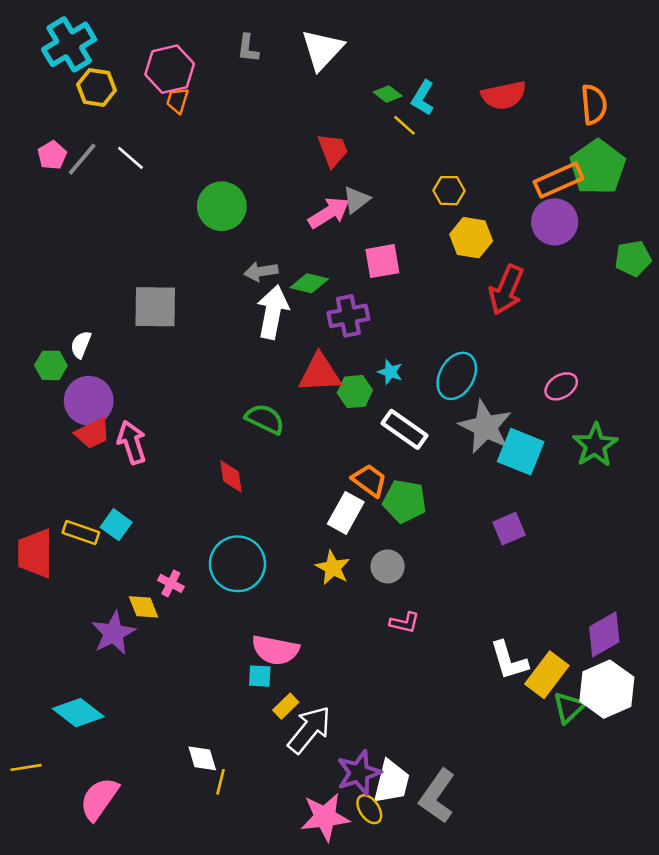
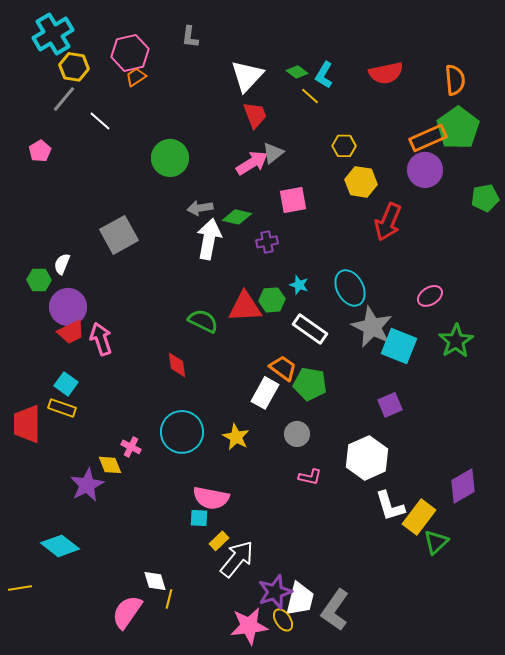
white triangle: (322, 50) -> (247, 76), moved
orange trapezoid: (177, 100) -> (136, 77), turned 40
pink pentagon: (52, 155) -> (40, 151), moved
gray line: (82, 159) -> (64, 99), moved
gray square: (155, 307) -> (119, 235), turned -30
purple cross: (348, 316) -> (267, 242), size x0.7
red triangle: (320, 373) -> (245, 307), moved
cyan ellipse: (457, 376) -> (350, 288), turned -57
cyan square: (116, 525) -> (66, 384), moved
yellow star: (333, 568) -> (236, 437), moved
white hexagon: (607, 689) -> (367, 458), moved
pink semicircle: (99, 799) -> (127, 612), moved

